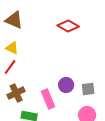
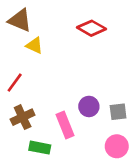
yellow triangle: (12, 48) -> (34, 45), moved

